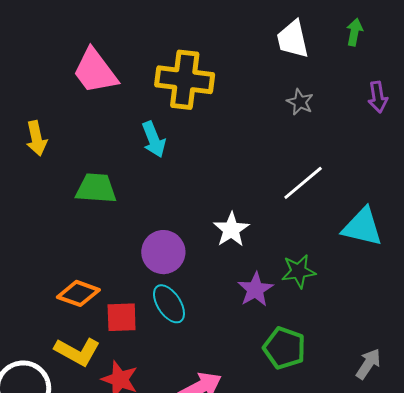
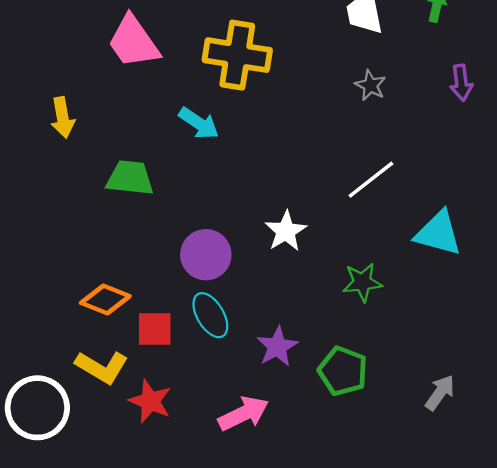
cyan arrow: (154, 139) -> (199, 123), turned -36
purple star: (255, 289) -> (277, 347), moved

